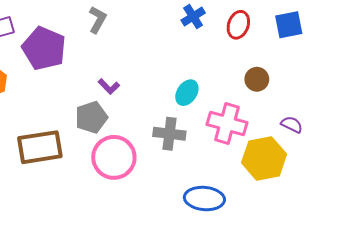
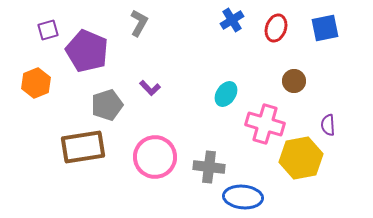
gray pentagon: (91, 117) -> (107, 105), moved
purple semicircle: (292, 125) -> (328, 125), turned -120
gray cross: (169, 134) -> (209, 167), moved

